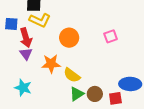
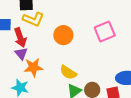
pink square: (111, 36) -> (105, 32), size x1.5
orange star: (51, 64) -> (33, 67), moved

